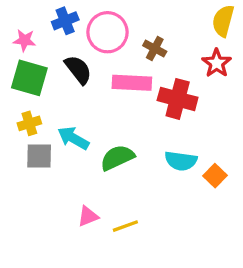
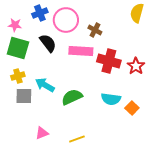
red star: (217, 63) -> (136, 66), moved
pink triangle: (88, 216) -> (42, 133), moved

